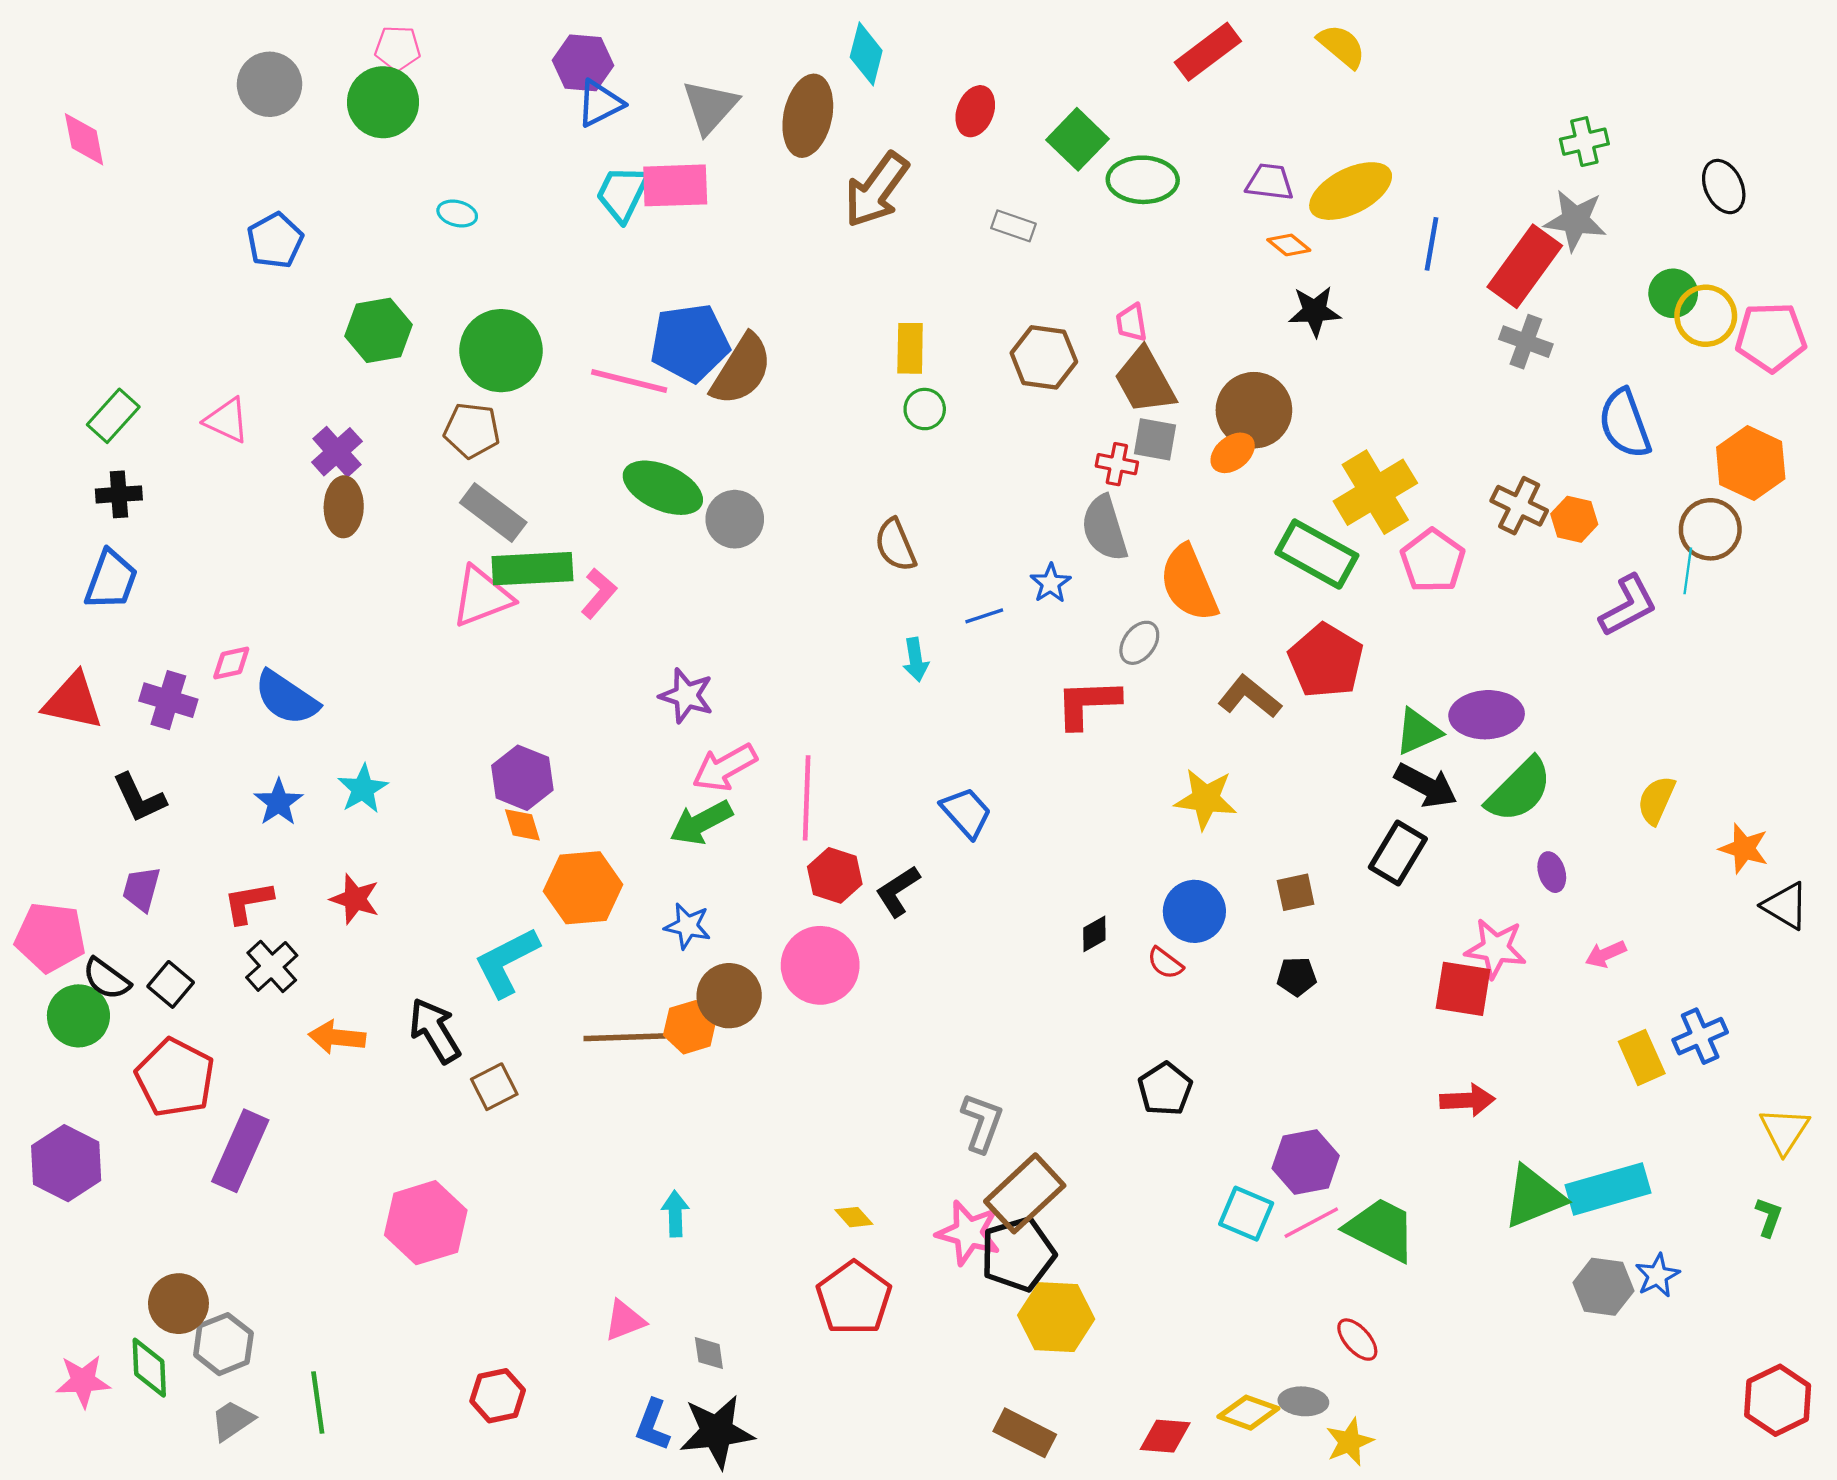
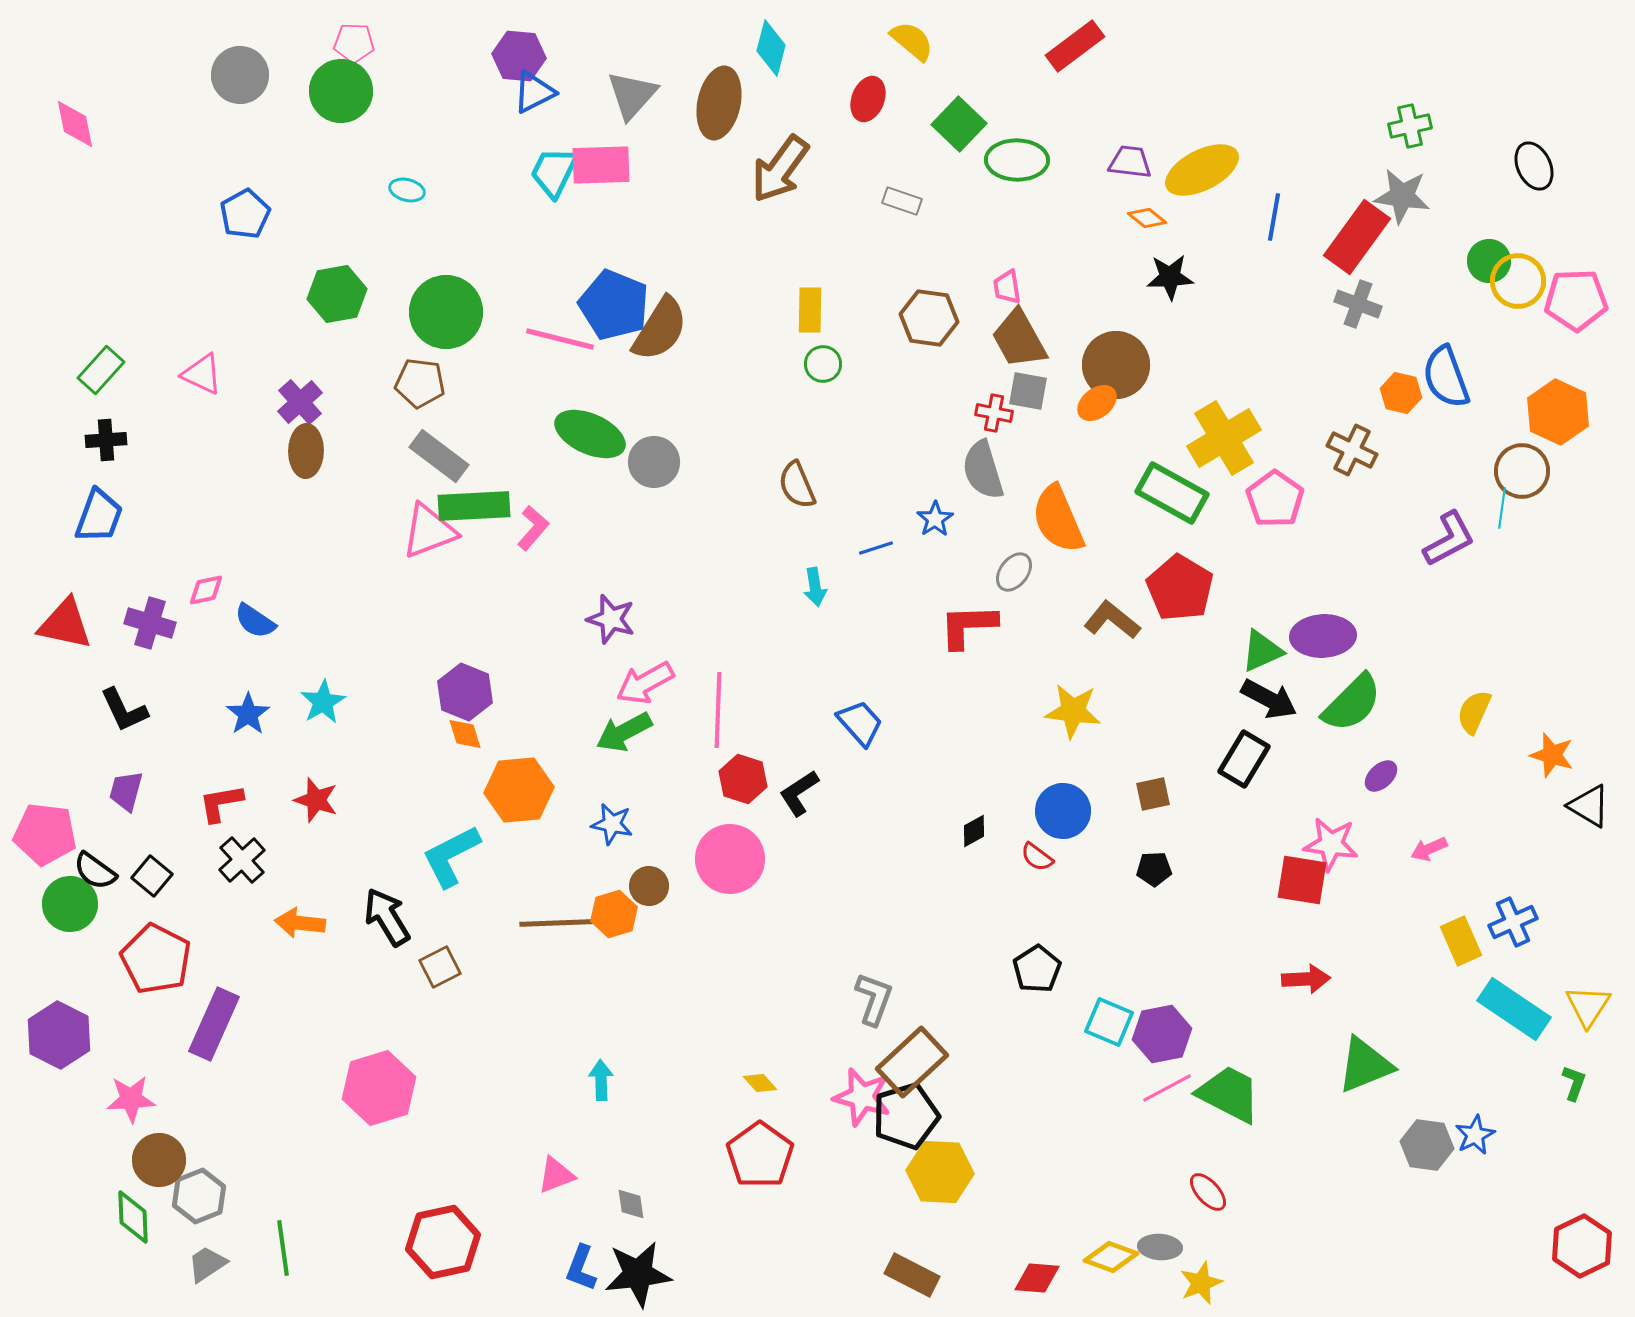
yellow semicircle: (1342, 46) -> (912, 41), moved
blue pentagon: (690, 343) -> (614, 305), turned 30
orange hexagon: (1574, 519) -> (1401, 393), moved
blue semicircle: (286, 698) -> (255, 621), size x0.7
purple ellipse: (1552, 872) -> (1381, 776), turned 64
brown circle: (729, 996) -> (649, 886), size x0.7
cyan rectangle: (1608, 1189) -> (1514, 1009), moved, turned 50
cyan square: (1246, 1214) -> (1109, 1022), moved
pink star: (83, 1381) -> (131, 1099), moved
red hexagon: (498, 1396) -> (443, 1242), size x1.5

